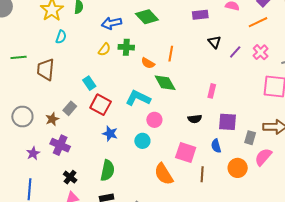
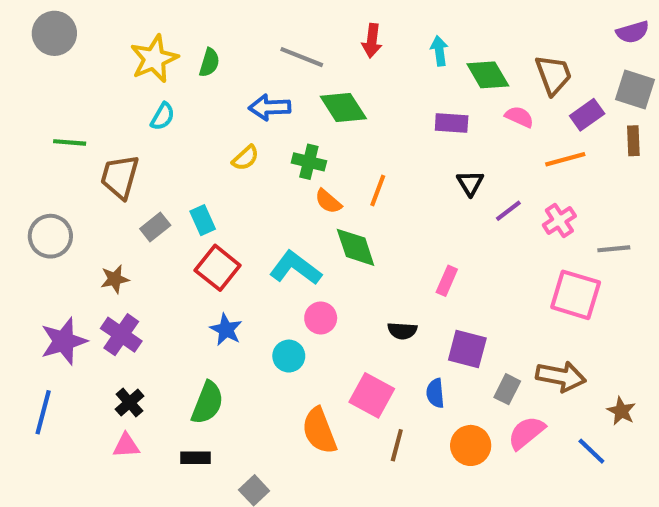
green cross: (126, 47) -> (309, 162), moved
gray rectangle: (70, 108) -> (155, 227), moved
gray circle: (22, 117) -> (50, 236), moved
purple star: (33, 153) -> (64, 341), size x1.6

